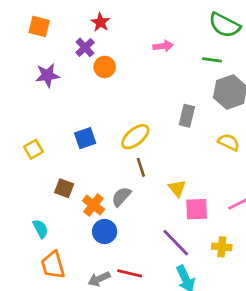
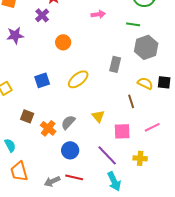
orange circle: (105, 67) -> (63, 42), moved
brown line: (141, 167) -> (131, 101), moved
yellow triangle: (177, 188) -> (98, 116), moved
blue circle: (105, 232) -> (70, 150), moved

